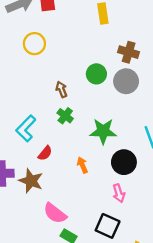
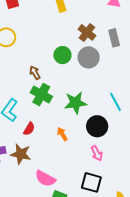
brown cross: (129, 52) -> (87, 32), turned 30
green cross: (65, 116) -> (41, 95), size x1.5

